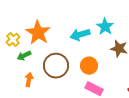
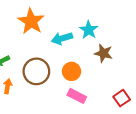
orange star: (38, 33) -> (31, 21), moved

